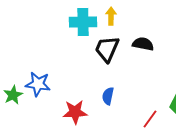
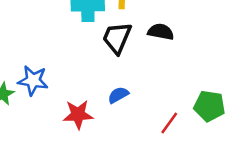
blue semicircle: (108, 96) -> (118, 95), turned 48

